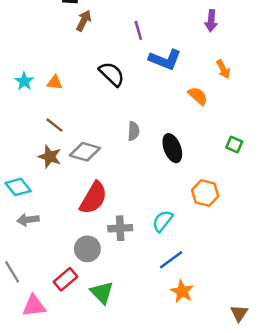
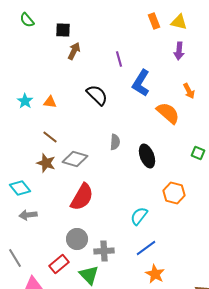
blue L-shape: (165, 60) -> (141, 83), turned 100
orange semicircle: (198, 96) -> (168, 113), size x1.4
gray cross: (120, 228) -> (104, 251), moved

